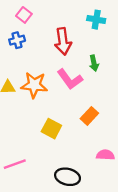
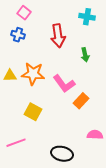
blue cross: (17, 40) -> (18, 35), turned 32
pink L-shape: (70, 79) -> (64, 84), moved
yellow square: (51, 129) -> (33, 112), moved

